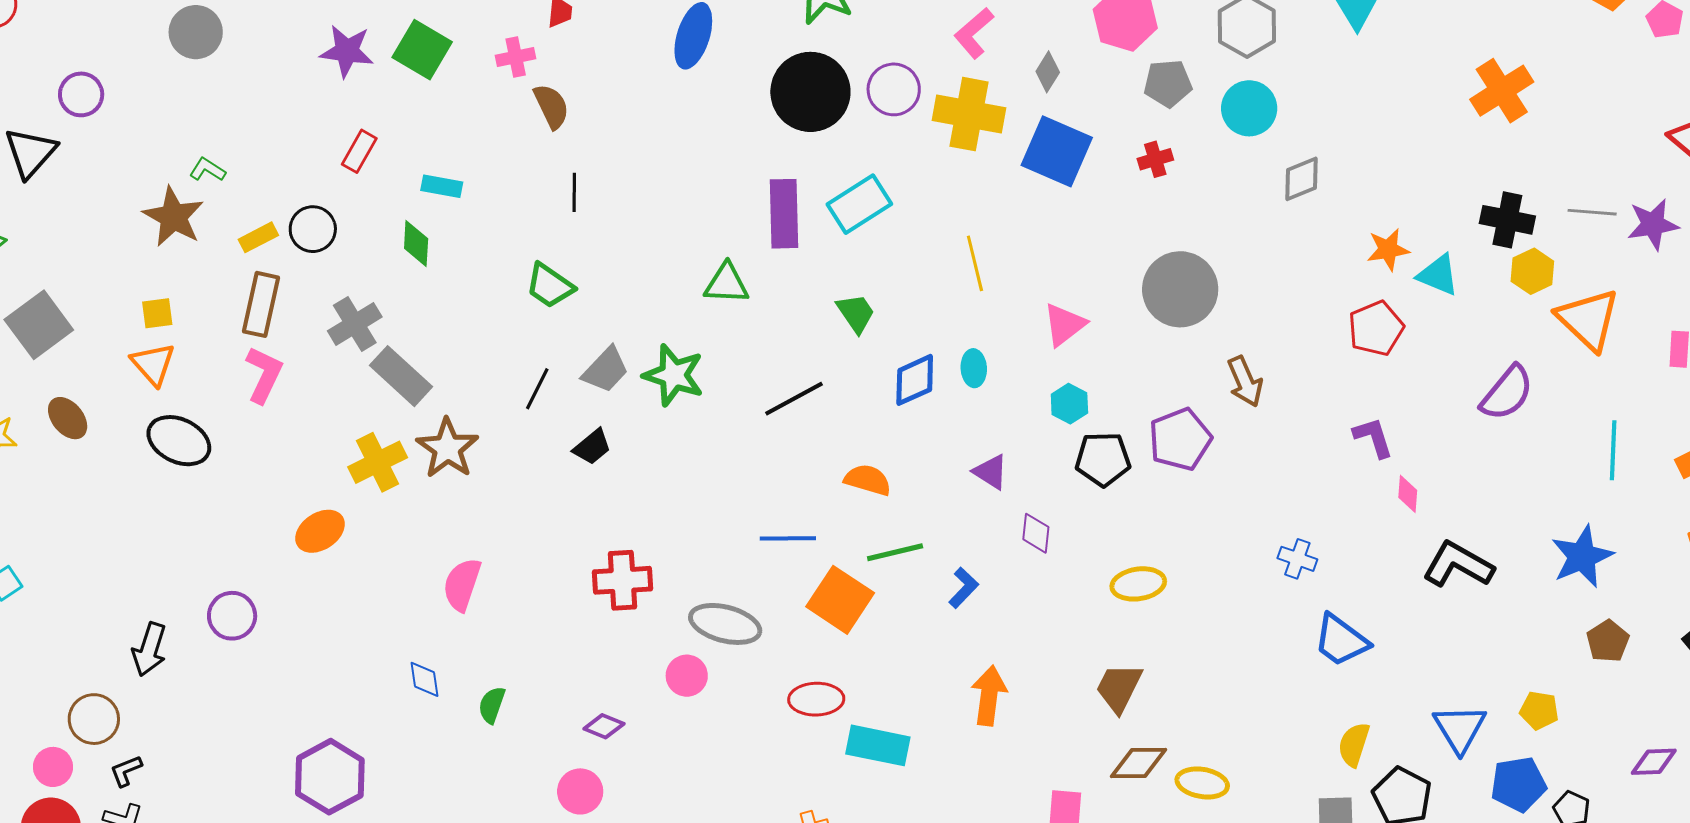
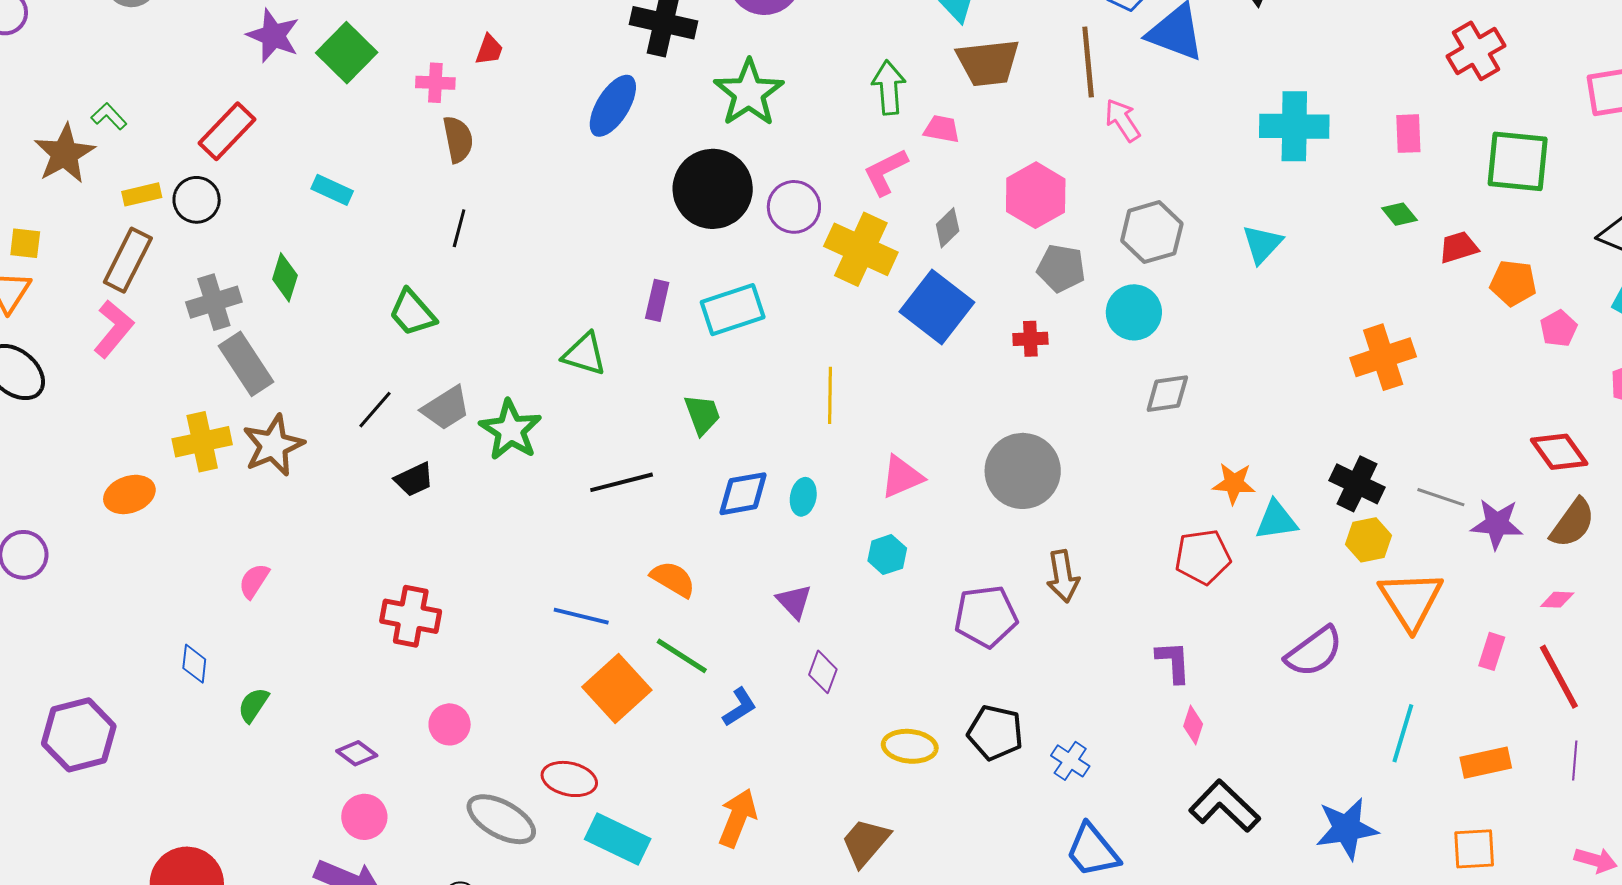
red rectangle: (359, 151) -> (227, 131), moved, size x1.4
purple rectangle: (784, 214) -> (657, 300), size x0.6
green diamond: (416, 244) -> (285, 277), moved
cyan triangle: (1438, 275) -> (1276, 520), turned -45
black pentagon: (1103, 459) -> (995, 733), moved
green line: (895, 552) -> (682, 656), turned 32
pink semicircle: (462, 585) -> (254, 581), size x0.7
gray ellipse: (725, 624) -> (501, 819), moved
pink circle: (580, 791) -> (364, 817), moved

